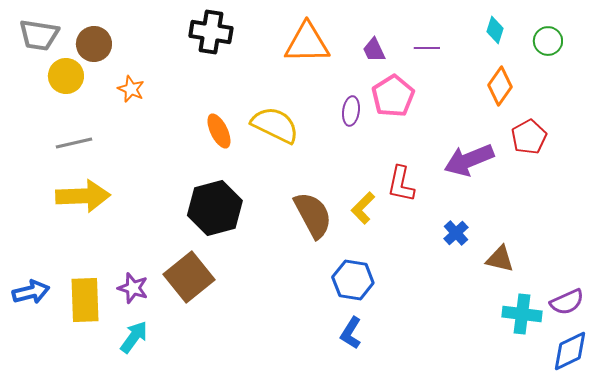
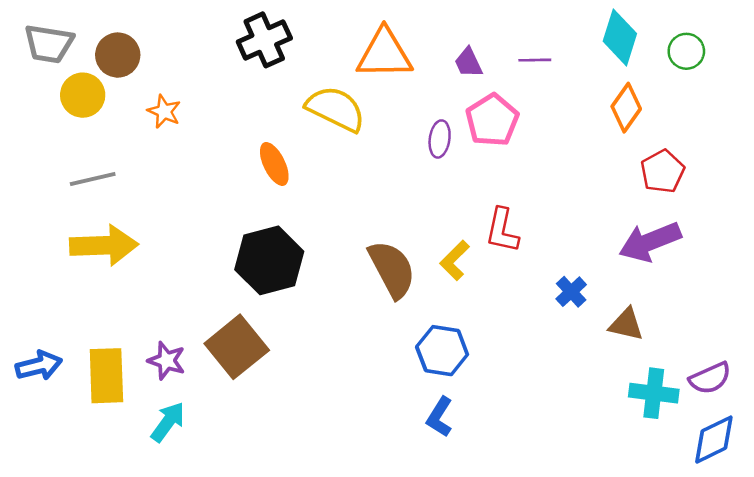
cyan diamond: (495, 30) -> (620, 37), size x1.6
black cross: (211, 32) -> (264, 40), turned -33
yellow semicircle: (275, 125) -> (336, 109), moved
purple arrow: (469, 160) -> (650, 242), moved

